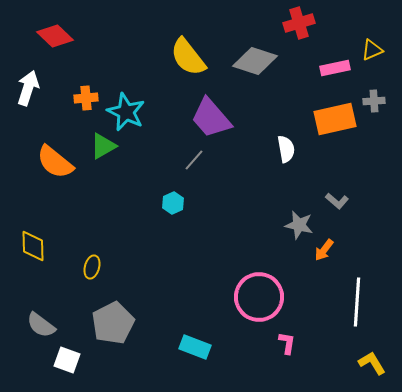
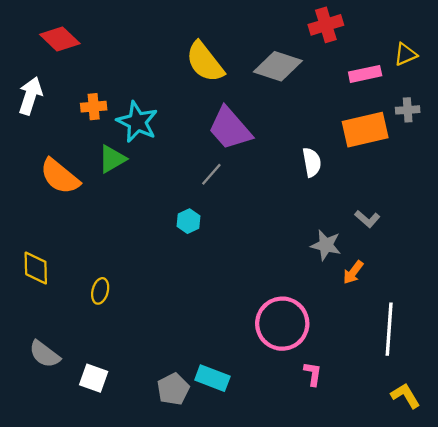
gray pentagon: (113, 323) -> (173, 389), moved, size x0.7
white square: (67, 360) -> (94, 378), moved

